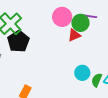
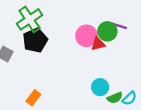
pink circle: (62, 17) -> (87, 36), moved
green semicircle: (97, 80) -> (115, 98), turned -144

